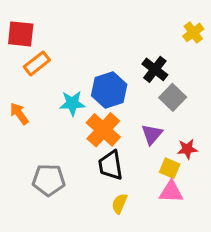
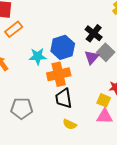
orange cross: (103, 130) -> (59, 74), turned 35
purple triangle: (152, 134) -> (92, 57), moved
yellow semicircle: (119, 204) -> (70, 124), turned -88

